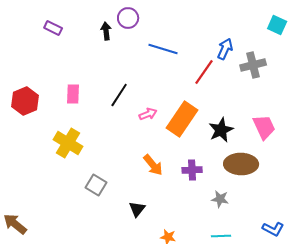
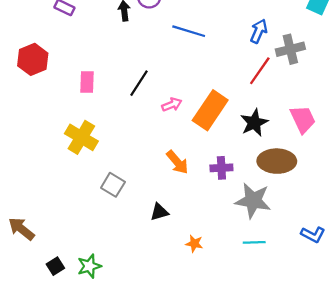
red line: (204, 72) -> (260, 71), moved
red hexagon: (25, 101) -> (33, 59), moved
gray star: (220, 199) -> (253, 201), size x1.8
black triangle: (137, 209) -> (159, 212), turned 36

